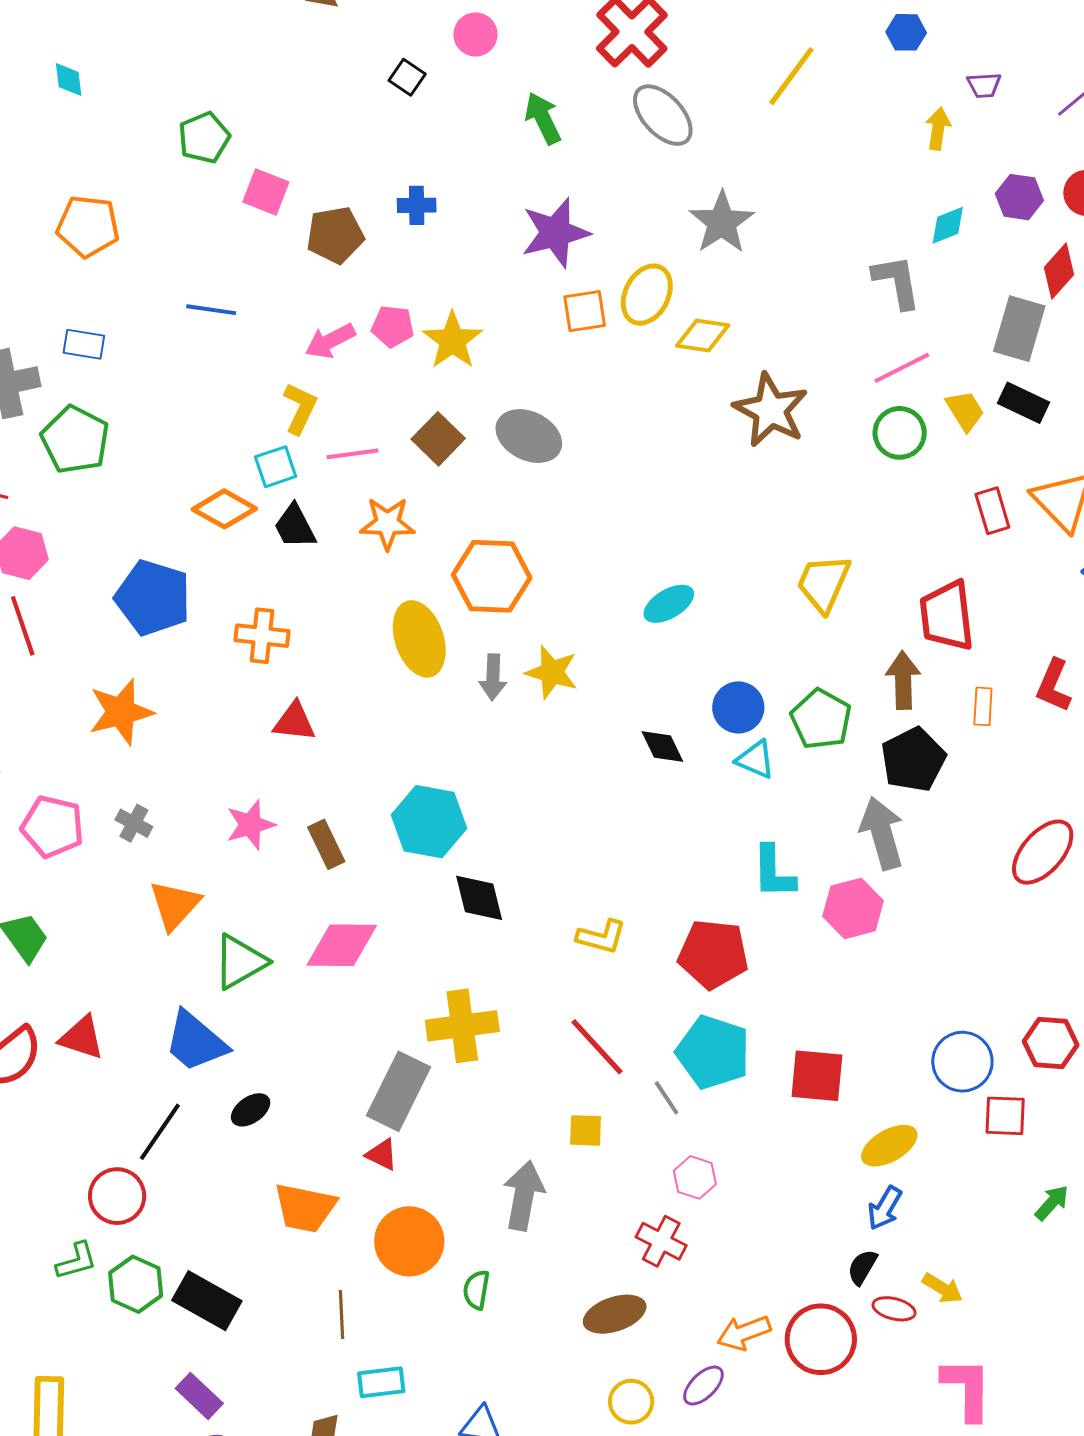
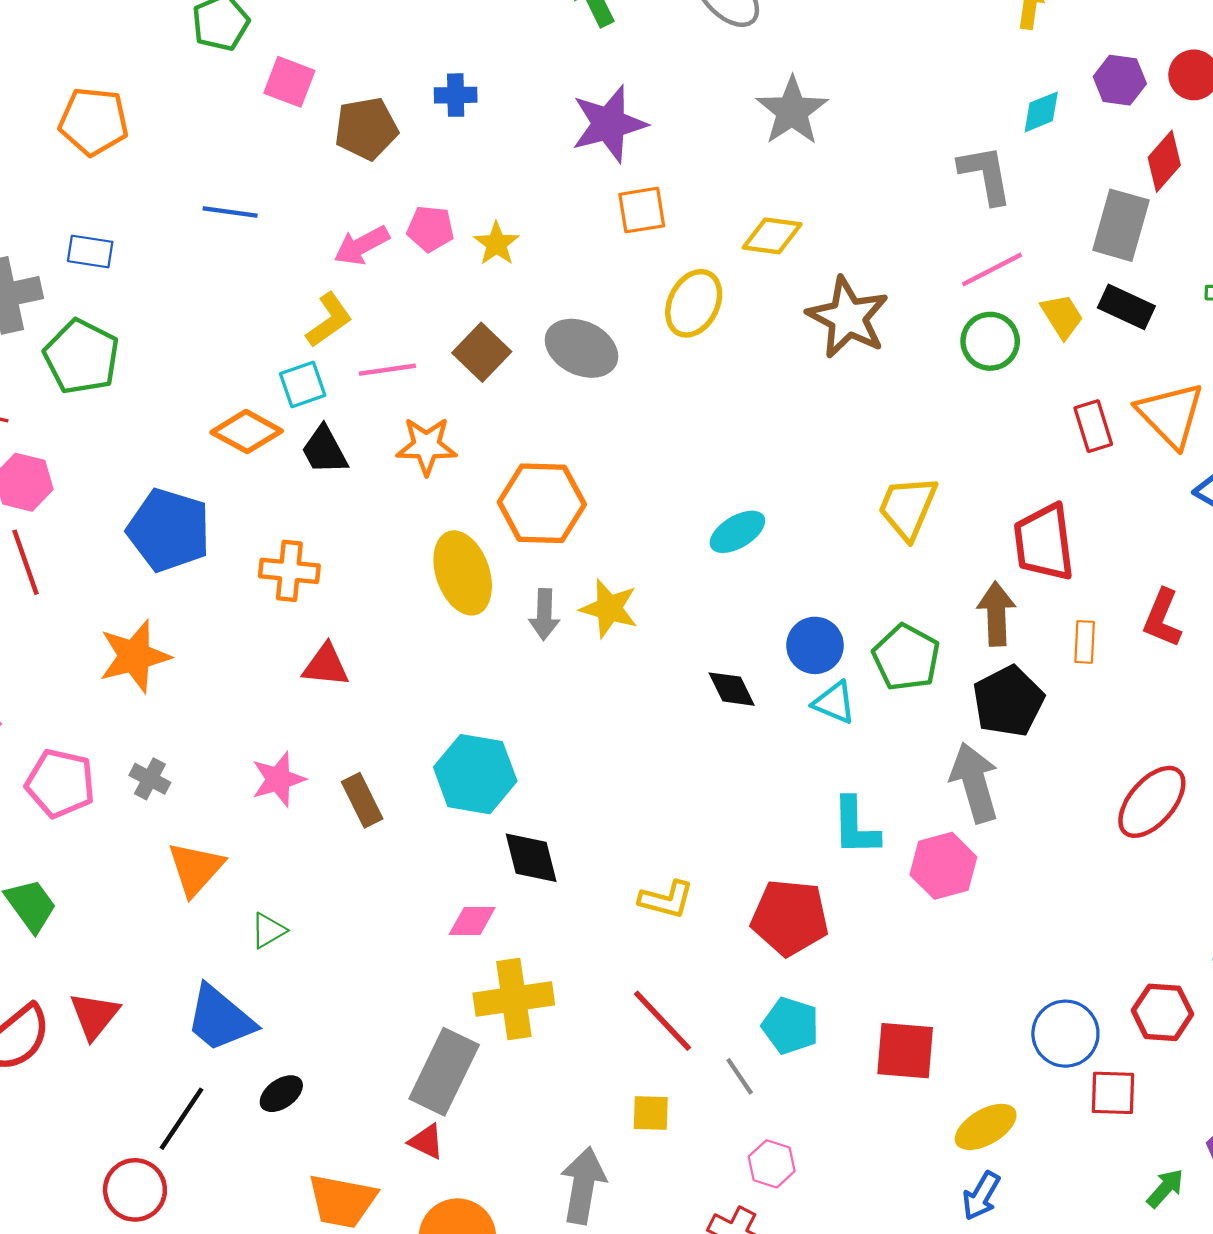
yellow ellipse: (647, 295) -> (694, 303), moved
yellow star: (452, 340) -> (496, 244), size x0.7
yellow L-shape: (300, 408) -> (329, 320), turned 30
pink diamond: (342, 945) -> (472, 921), moved, size x0.6
green triangle: (240, 962) -> (268, 930), size x0.6
red triangle: (82, 1038) -> (94, 1016), turned 51
cyan pentagon: (713, 1052) -> (791, 1026), size x0.7

